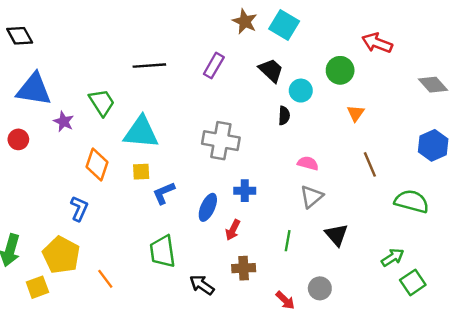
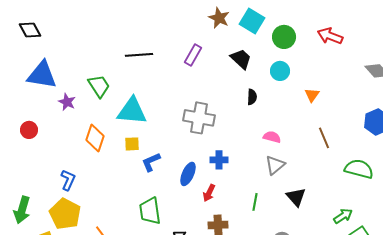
green circle: (340, 70) -> (284, 37), moved
cyan circle: (301, 91) -> (280, 71), moved
red circle: (18, 139) -> (29, 130), moved
blue L-shape: (79, 209) -> (68, 180), moved

